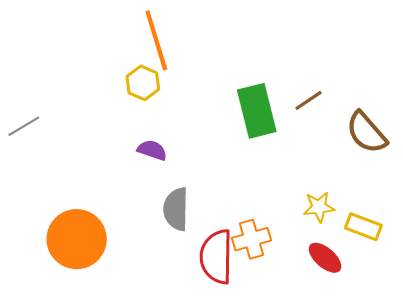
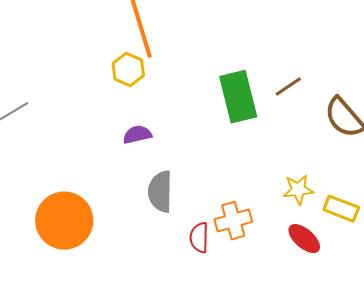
purple semicircle: (152, 150) -> (137, 135), turned -32
red semicircle: (216, 257) -> (199, 238), size x0.6

